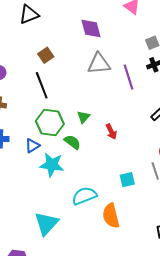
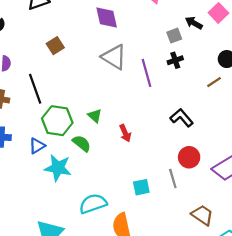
gray triangle: (99, 64) -> (114, 57), turned 35
black line: (42, 85) -> (35, 89), moved
green triangle: (83, 117) -> (95, 116), turned -32

